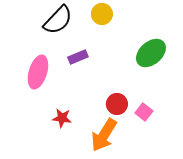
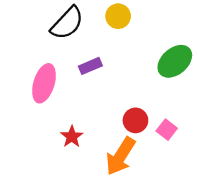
red star: (62, 118) -> (72, 137), turned 30

